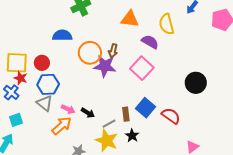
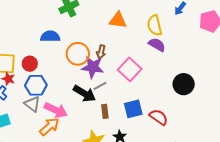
purple semicircle: (150, 42) -> (157, 45), moved
blue square: (145, 108) -> (133, 109), turned 36
pink arrow: (68, 109) -> (56, 110), size x1.6
black arrow: (88, 113) -> (84, 94), moved, size x1.6
brown rectangle: (126, 114) -> (105, 111), moved
gray line: (109, 124) -> (100, 86), moved

